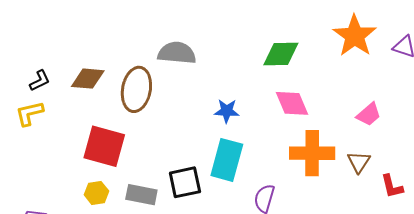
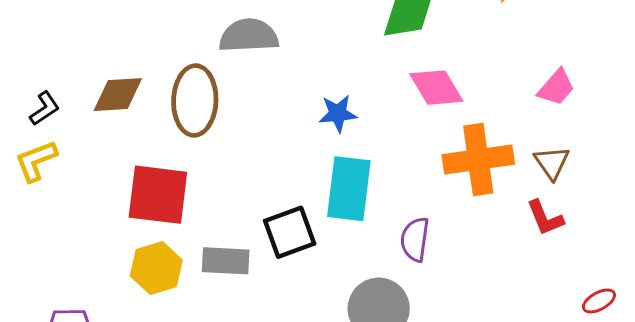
red L-shape: (392, 186) -> (545, 218), moved
yellow hexagon: (96, 193) -> (156, 268), size x1.4

